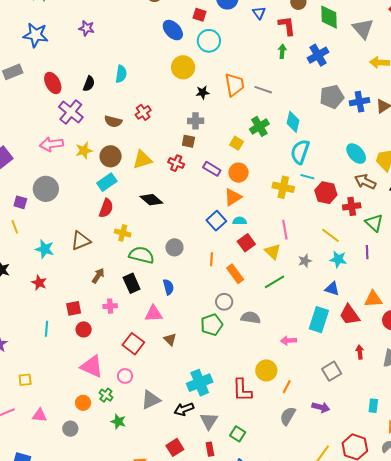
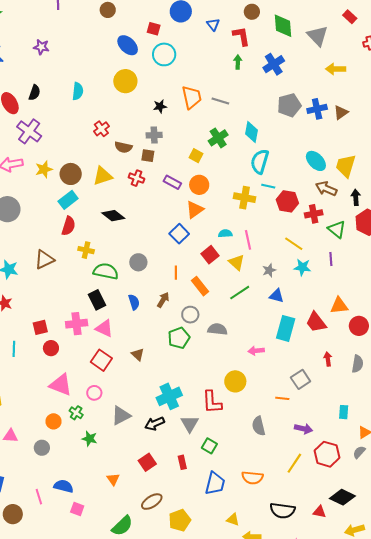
yellow circle: (183, 67) -> (125, 81), moved
black semicircle: (89, 84) -> (35, 93), moved
brown semicircle: (113, 121) -> (123, 147), moved
cyan semicircle: (240, 221) -> (225, 234), moved
brown arrow: (98, 276) -> (163, 300), moved
blue triangle: (332, 289) -> (277, 296), moved
pink cross: (110, 306) -> (77, 324), size x1.5
pink triangle: (154, 314) -> (104, 328), moved, turned 30
orange line: (287, 387) -> (282, 398), moved, turned 72
purple arrow: (321, 407) -> (304, 429), moved
gray semicircle: (288, 416) -> (259, 426), turned -42
gray triangle: (209, 421) -> (190, 424), moved

